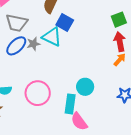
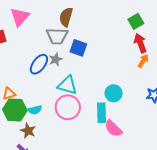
gray trapezoid: (17, 23) -> (57, 36), moved
blue square: (65, 23) -> (78, 48), moved
cyan triangle: (52, 37) -> (67, 85), moved

